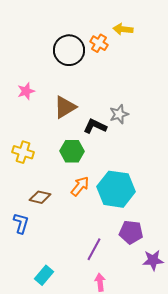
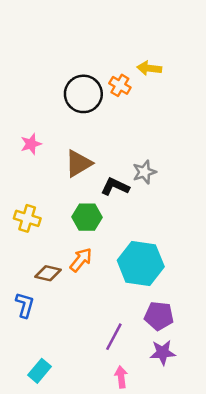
orange arrow: (80, 186) -> (81, 260), moved
purple star: (153, 260) -> (163, 353), moved
cyan rectangle: (44, 275) -> (39, 371), moved

